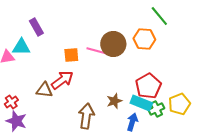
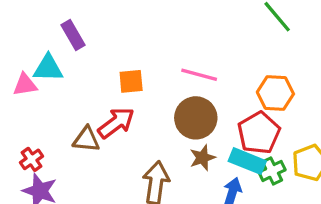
orange hexagon: (144, 39) -> (275, 93), moved
brown circle: (113, 44) -> (196, 118), moved
pink line: (97, 51) -> (199, 75), moved

